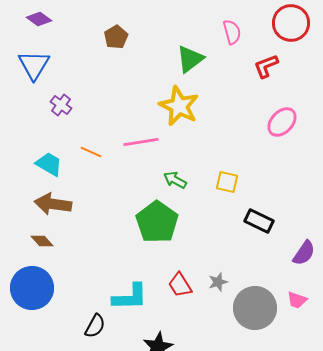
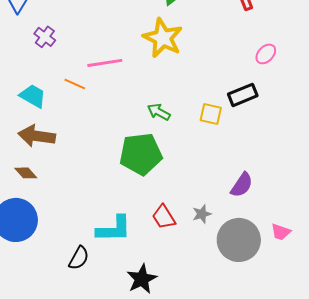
pink ellipse: (282, 122) -> (266, 54), size x0.7
pink line: (141, 142) -> (105, 63), moved
black rectangle: (259, 221) -> (243, 95), moved, turned -48
green pentagon: (157, 222) -> (141, 154), turned 30
purple semicircle: (304, 253) -> (242, 185), moved

